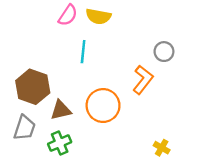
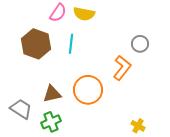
brown hexagon: (33, 87) -> (36, 44), moved
gray trapezoid: (24, 128) -> (21, 109), turned -75

